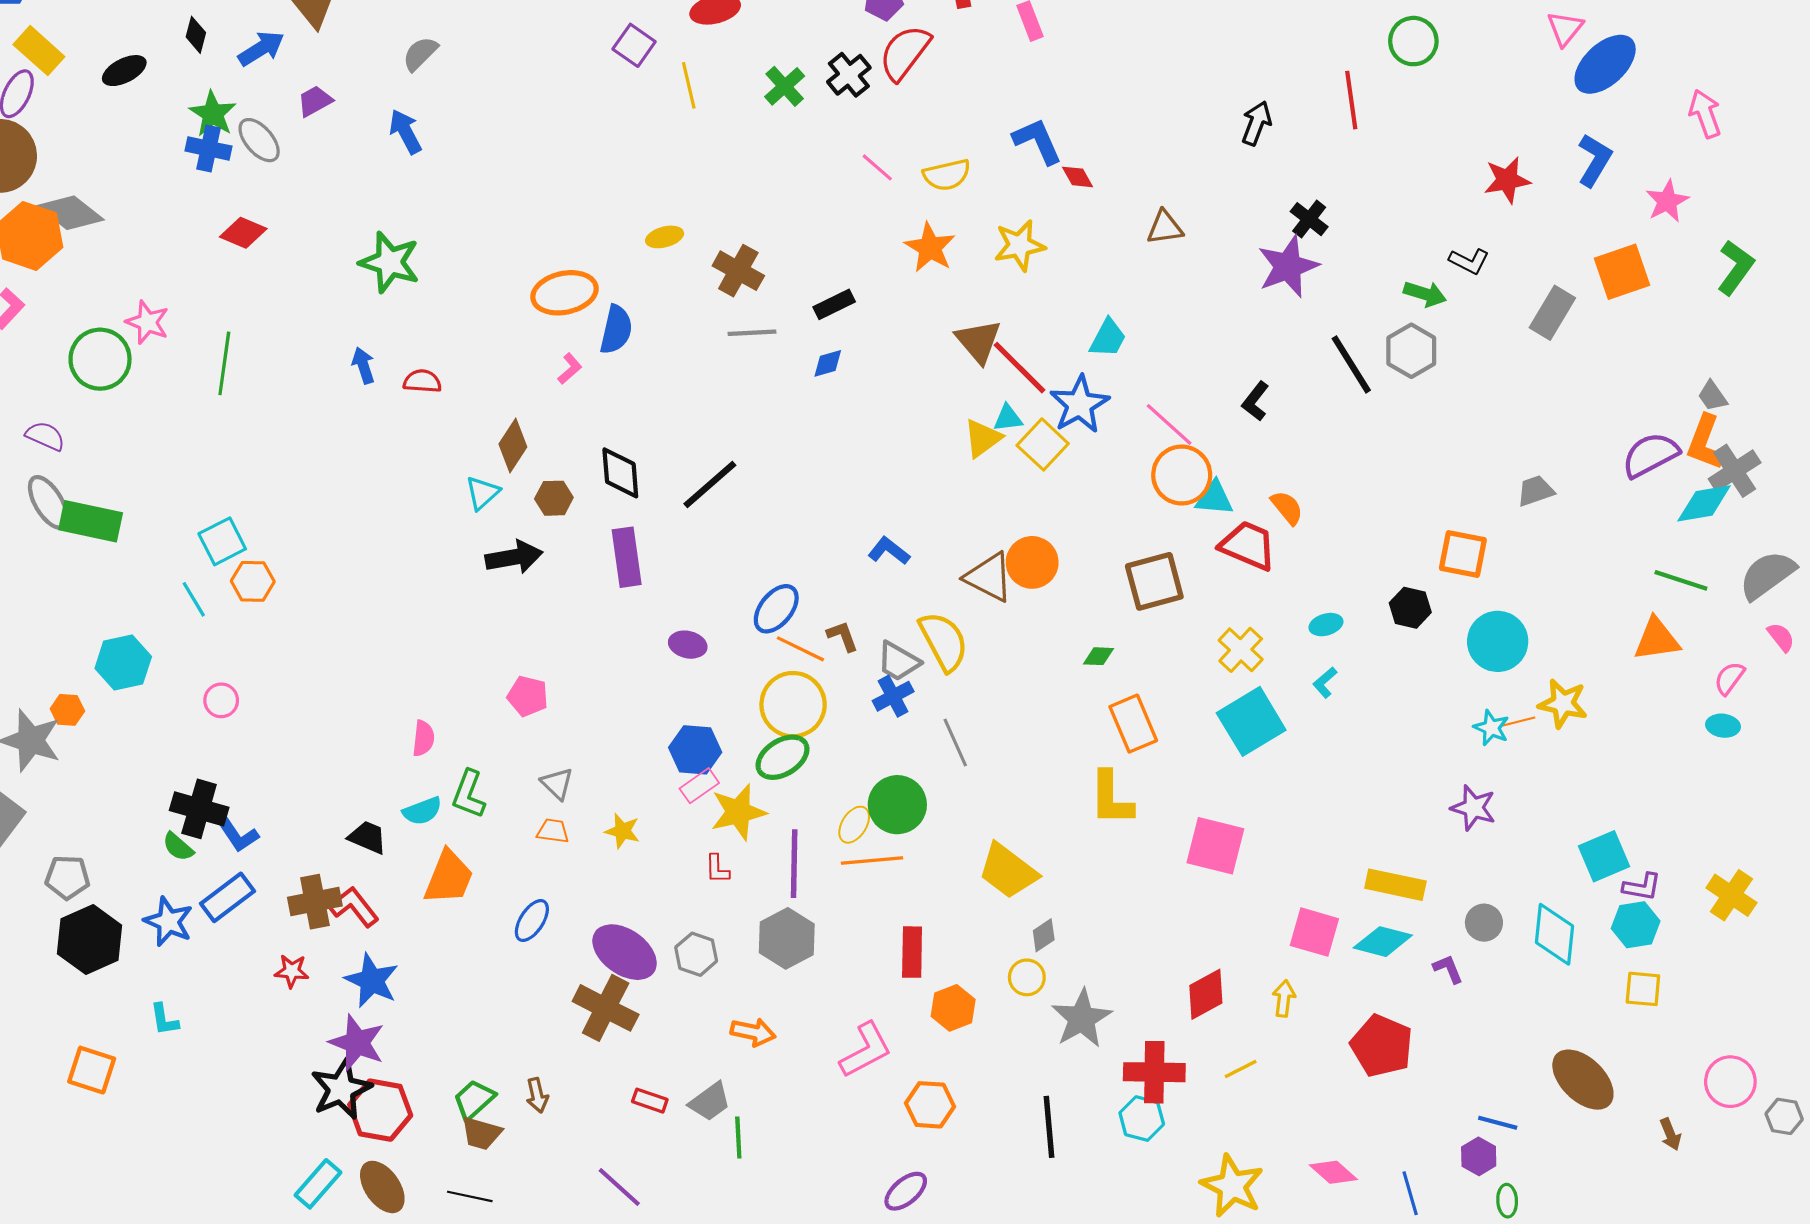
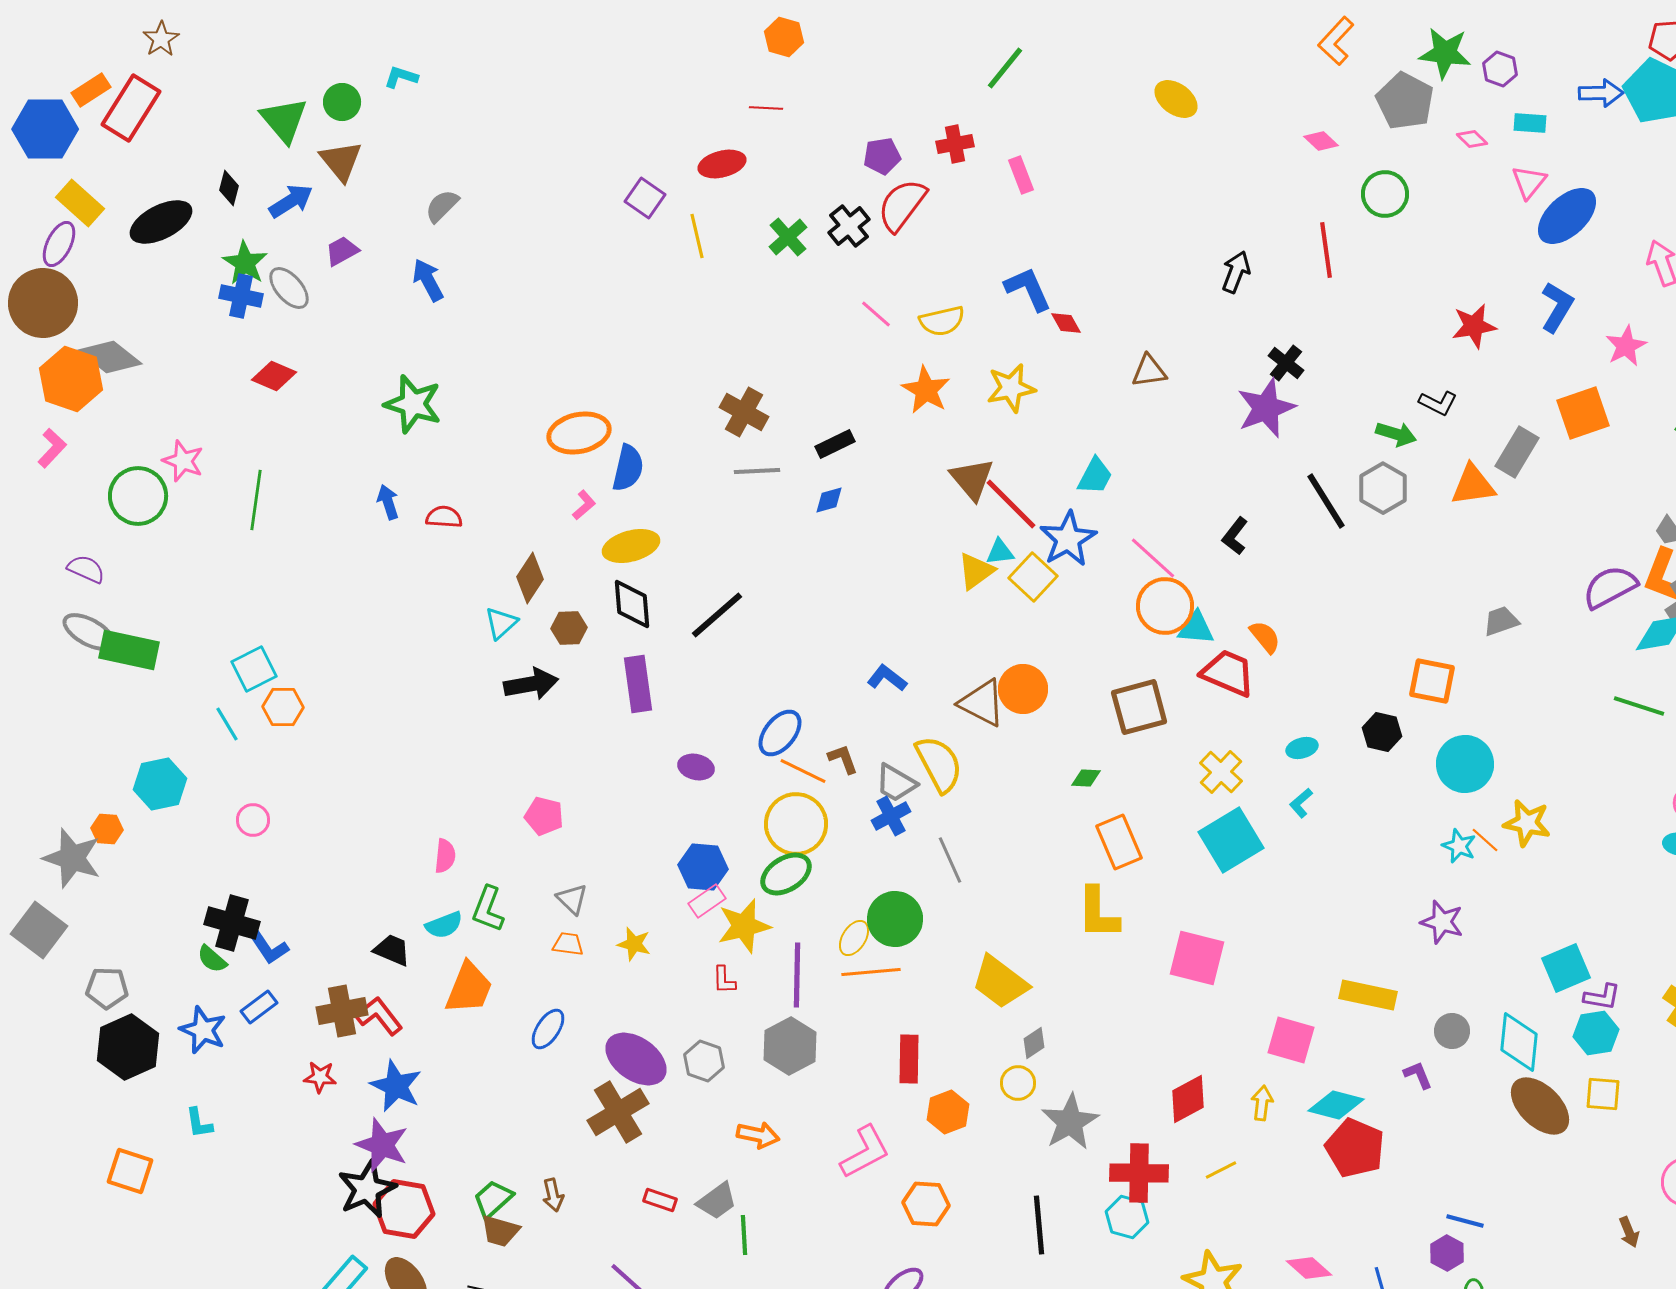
black ellipse: (124, 71) -> (161, 222), size x1.5
yellow ellipse: (665, 237) -> (631, 546), moved, size x1.6
gray ellipse: (48, 502) -> (89, 632), turned -30
orange triangle: (1657, 639) -> (1473, 485), moved
orange line: (1519, 721) -> (1485, 840), turned 56
blue rectangle: (227, 897) -> (259, 1007), size x0.7
cyan diamond: (1383, 942) -> (1336, 1105), moved
brown cross: (606, 1008) -> (618, 1112), turned 32
brown ellipse: (1583, 1080) -> (1540, 1106), moved

